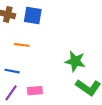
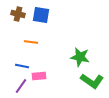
pink rectangle: (35, 91) -> (39, 76), moved

